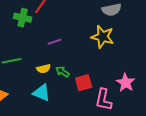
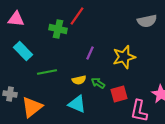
yellow star: (103, 37) -> (124, 57), moved, turned -30
purple line: (55, 42) -> (90, 53), turned -48

